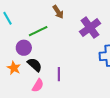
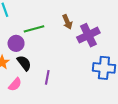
brown arrow: (58, 12) -> (67, 22), moved
pink semicircle: (38, 85) -> (15, 84), moved

